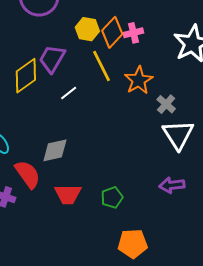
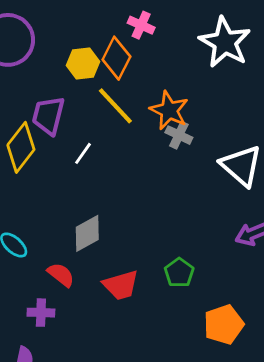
pink cross: (133, 33) -> (141, 25), moved, turned -36
gray cross: (166, 104) -> (179, 135), moved
red semicircle: (28, 174) -> (61, 275), size x0.7

